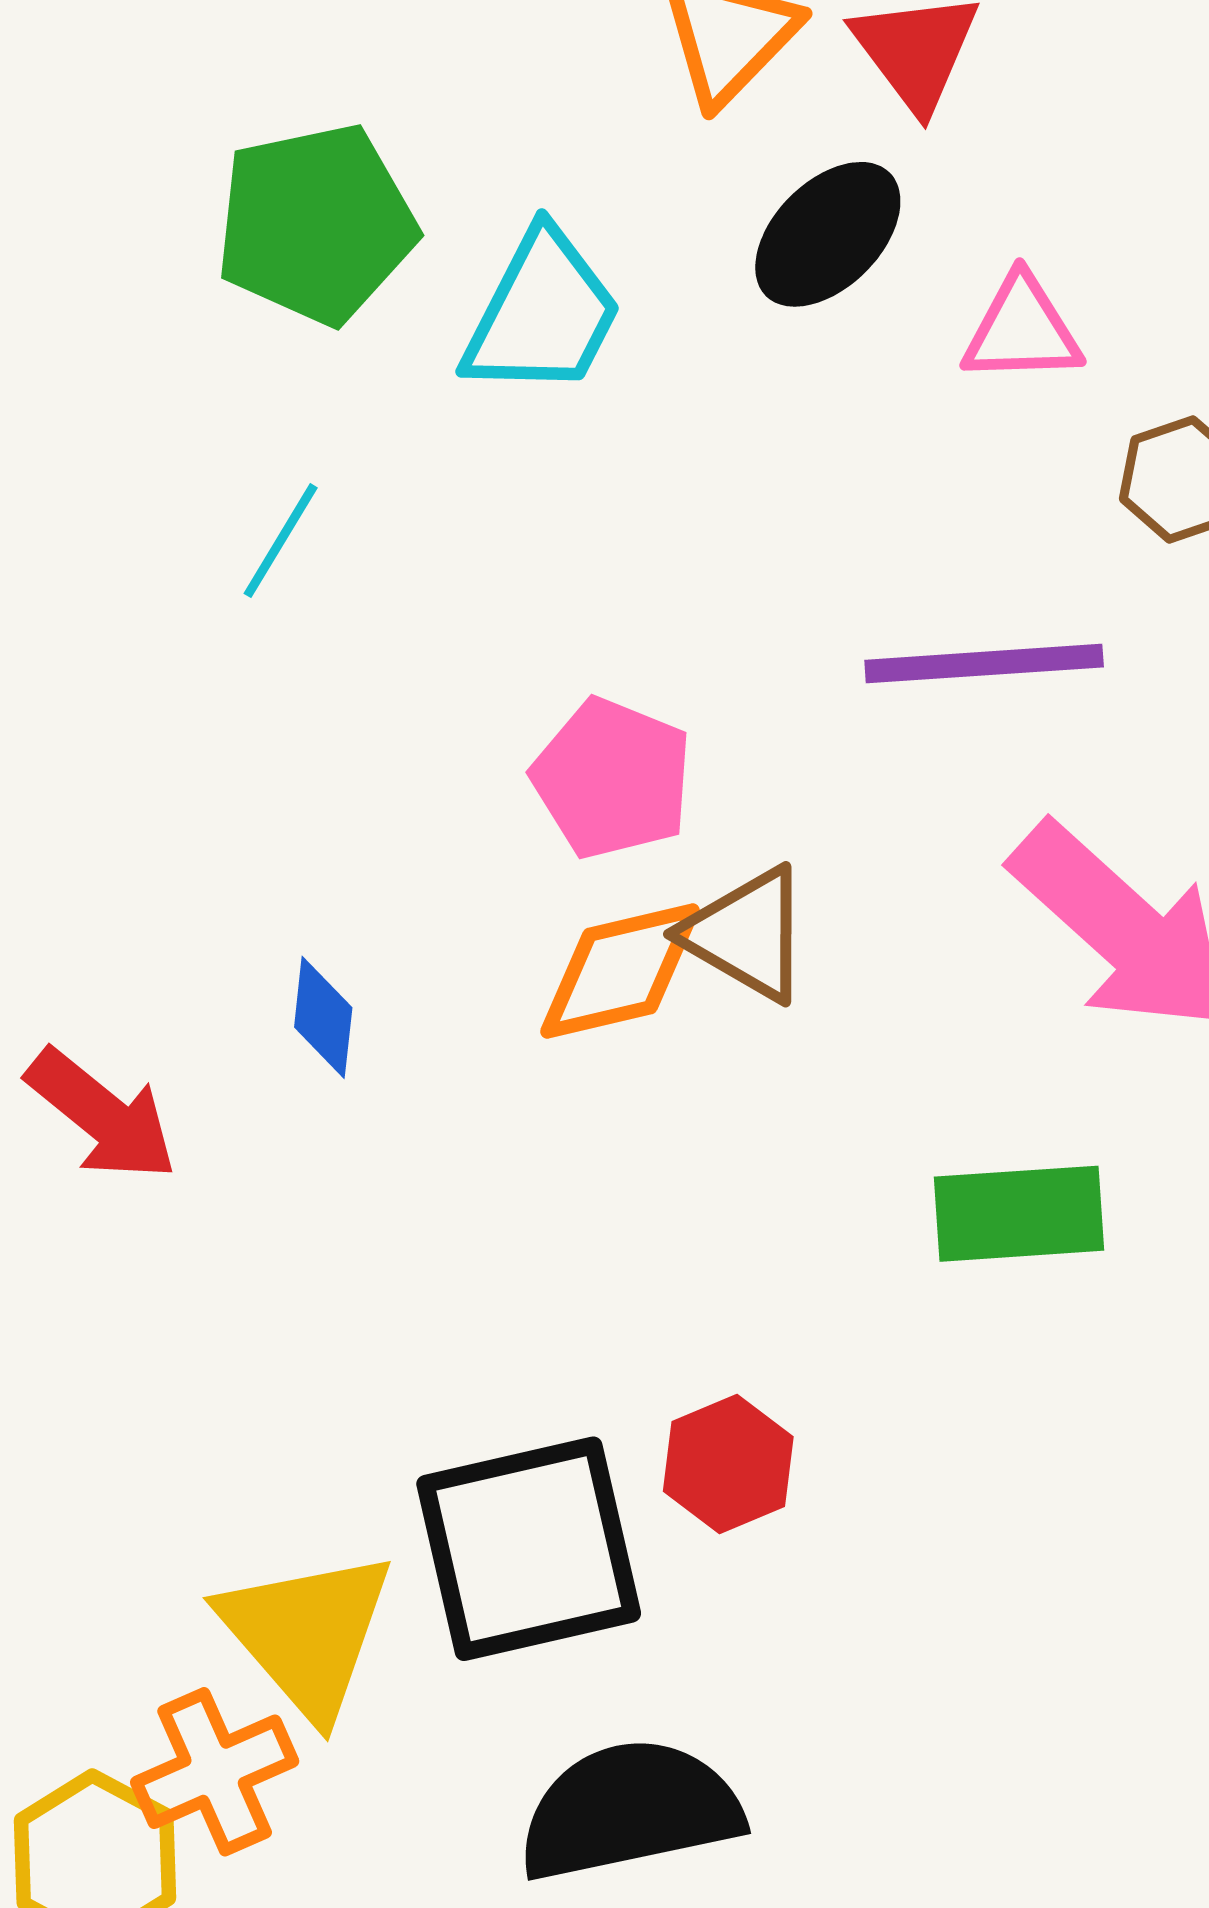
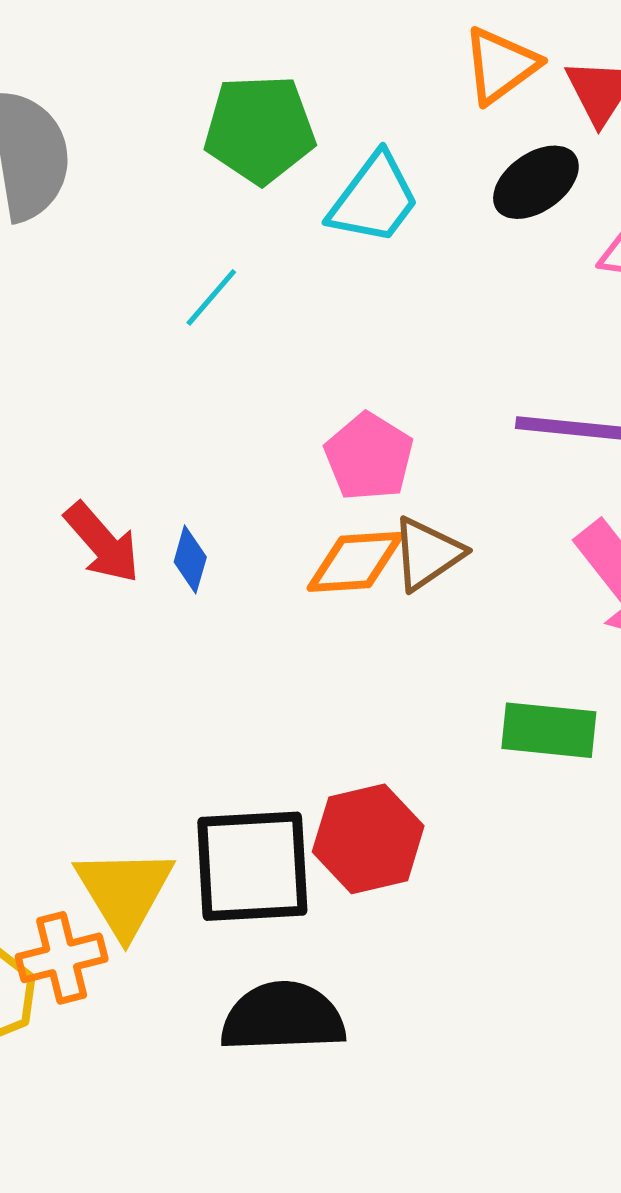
brown triangle: (747, 934) -> (427, 554), turned 46
red arrow: (102, 1115) -> (102, 543), moved
red hexagon: (728, 1464) -> (368, 839), size x1.5

